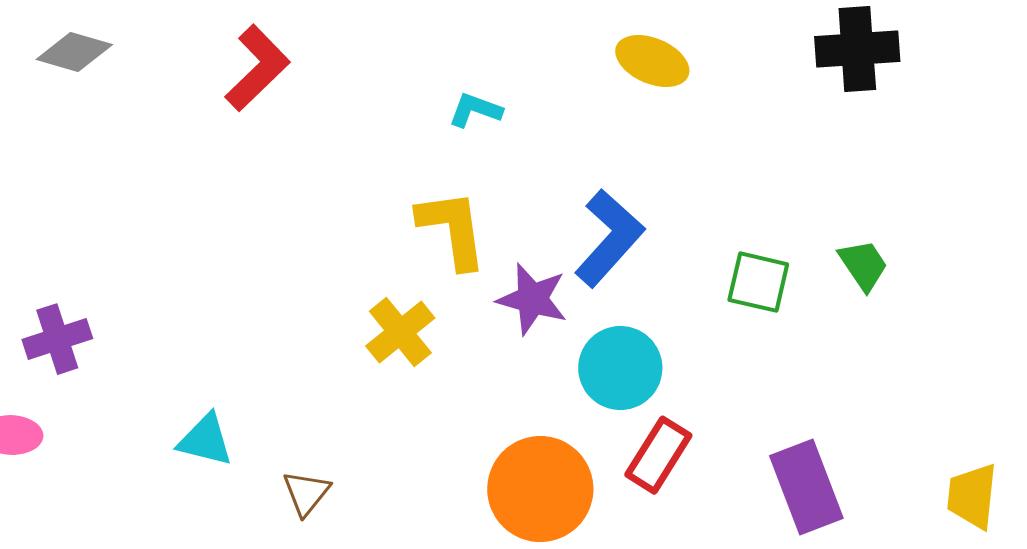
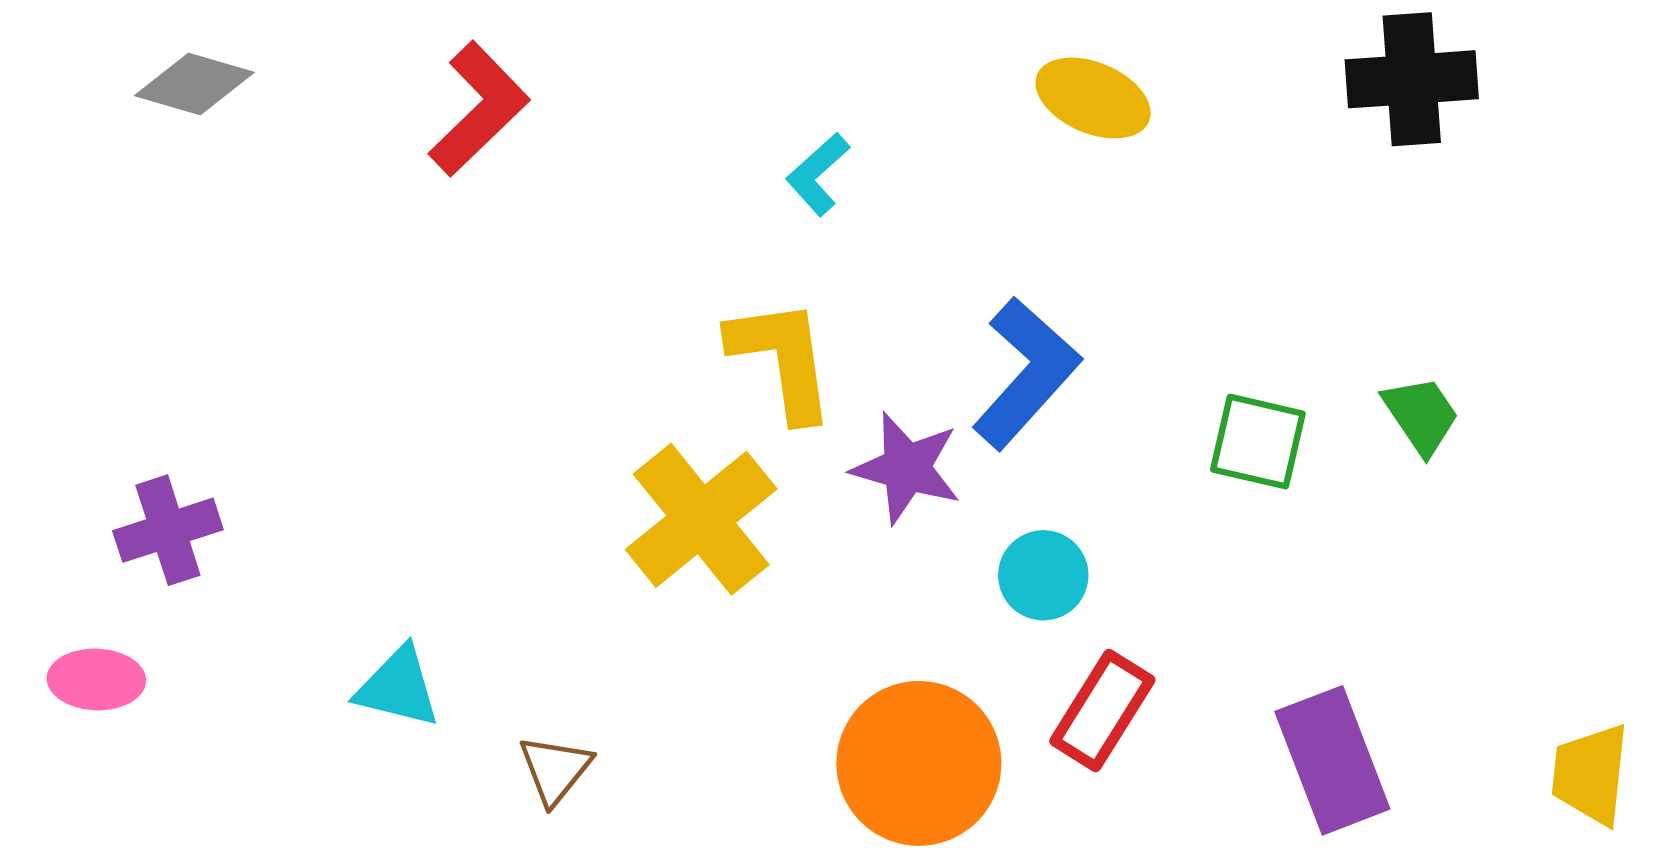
cyan L-shape: (475, 110) -> (818, 174), turned -62
yellow cross: (400, 332) -> (701, 519), size x1.4
cyan circle: (620, 368) -> (1043, 575), size x0.7

